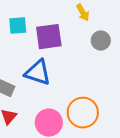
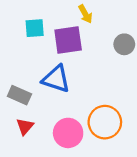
yellow arrow: (83, 13) -> (85, 14), moved

